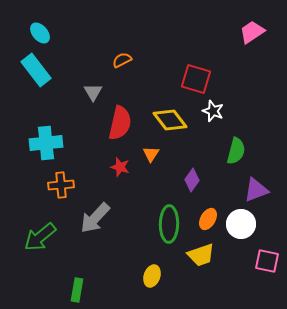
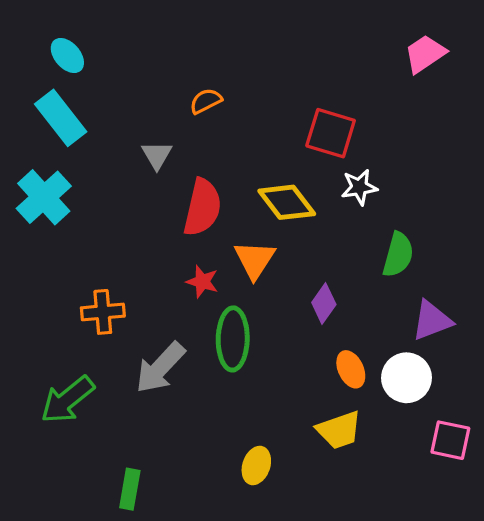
white star: (213, 111) -> (359, 187), turned -30
cyan cross: (46, 143) -> (44, 197), moved, turned -36
orange triangle: (151, 154) -> (255, 260), size x1.5
orange ellipse: (208, 219) -> (351, 369), turned -55
green ellipse: (169, 224) -> (233, 339), moved

